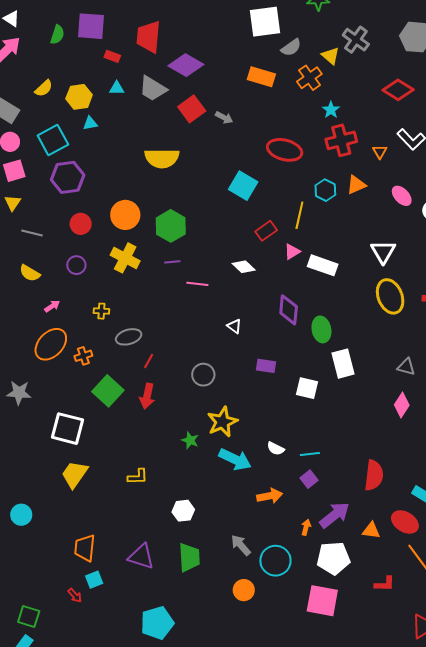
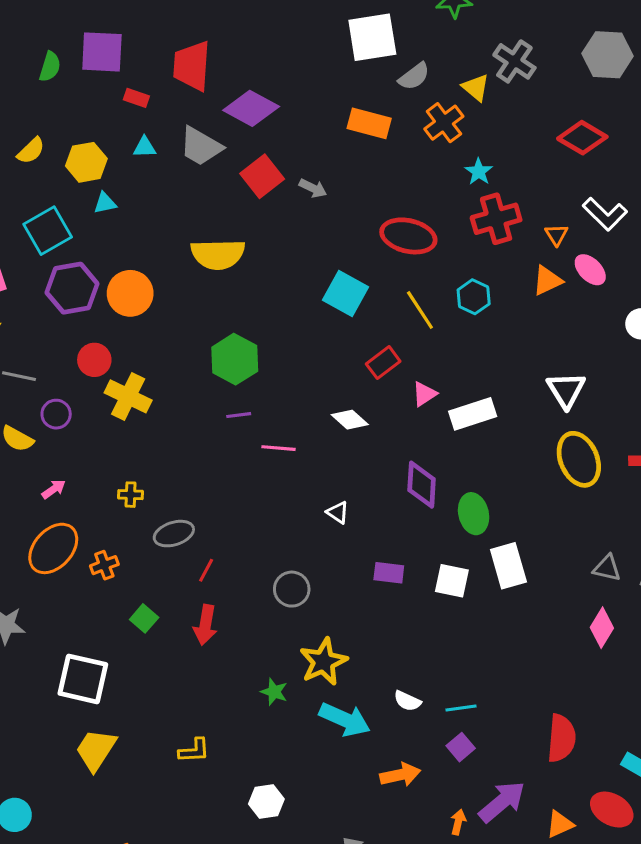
orange triangle: (356, 185) -> (547, 281), moved
pink ellipse: (402, 196) -> (590, 270), moved
orange circle: (125, 215) -> (130, 293), moved
yellow line: (299, 215) -> (420, 310), moved, turned -44
yellow cross: (125, 258) -> (128, 396), moved
purple circle: (76, 265) -> (56, 414), moved
white rectangle: (323, 265) -> (473, 414), turned -36
white square: (307, 388) -> (452, 581), moved
green square: (108, 391) -> (144, 618), size x0.6
orange triangle: (371, 530) -> (560, 824), turned -30

